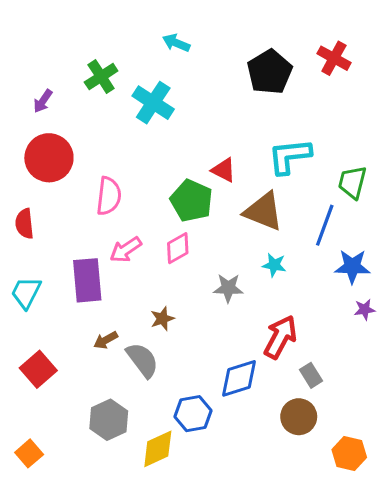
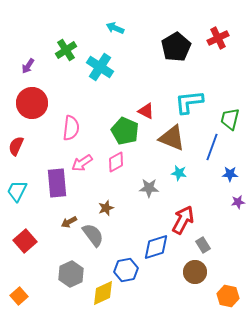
red cross: (334, 58) -> (218, 38), turned 35
red semicircle: (24, 224) -> (16, 146), turned 30
blue star: (352, 267) -> (230, 174), size x0.7

